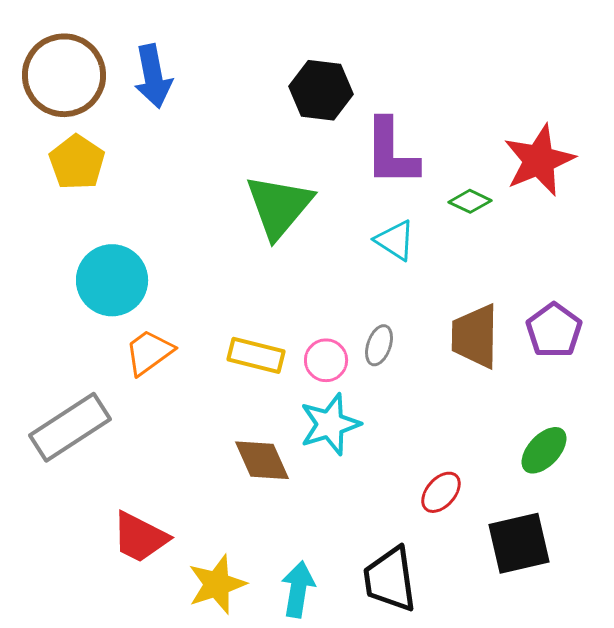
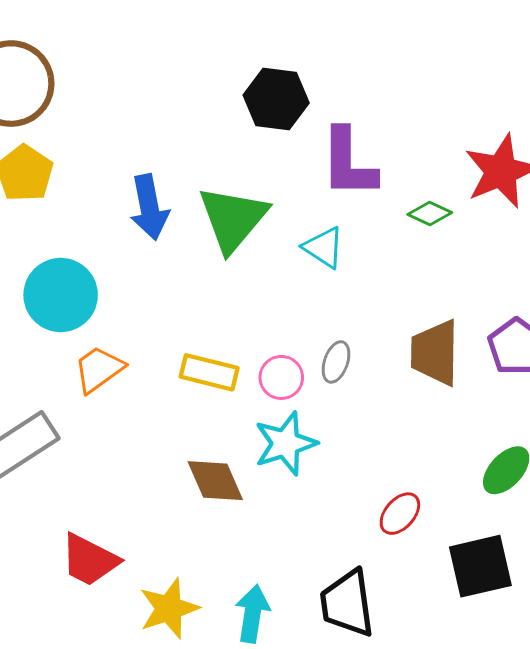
blue arrow: (153, 76) -> (149, 207), moved
cyan triangle: (395, 240) -> (324, 248), moved

